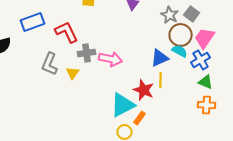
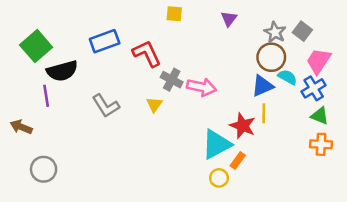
brown circle: (181, 35) -> (271, 57), moved
gray cross: (87, 53) -> (172, 80), turned 36
gray L-shape: (50, 64) -> (106, 106), moved, turned -55

